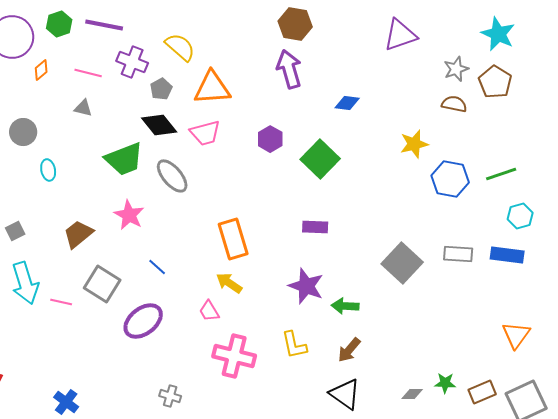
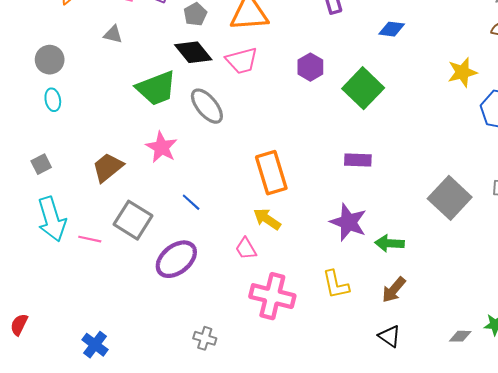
cyan ellipse: (48, 170) -> (53, 100), moved
black triangle: (345, 394) -> (390, 336), size x0.7

